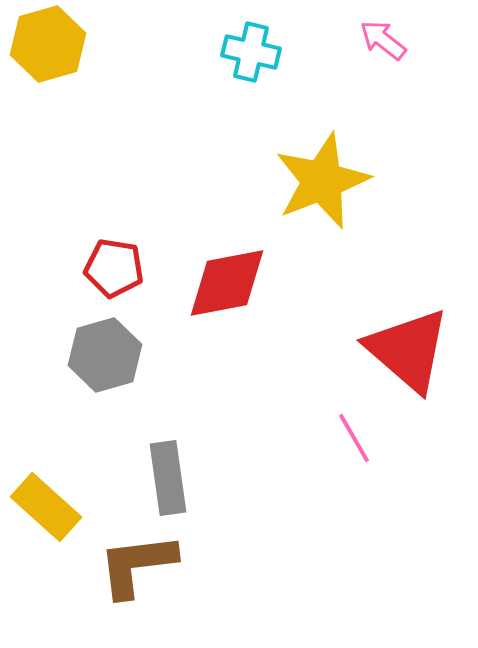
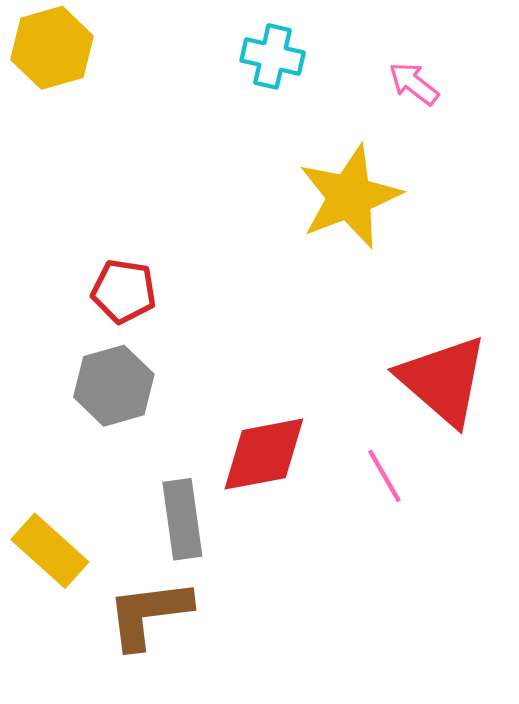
pink arrow: (383, 40) -> (414, 84), moved
red diamond: (227, 283) -> (264, 454), moved

